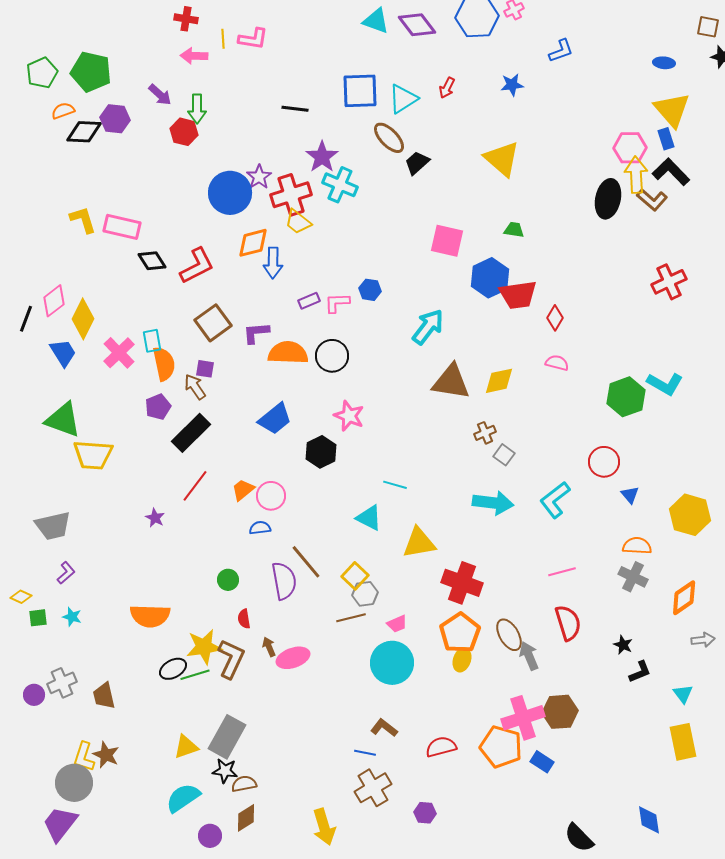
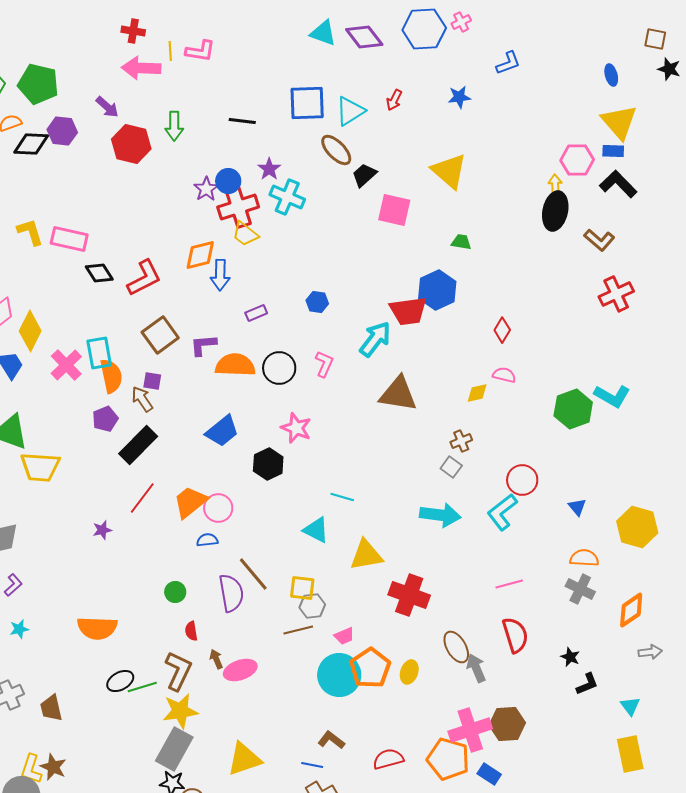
pink arrow: (194, 56) -> (141, 68), size x1.4
blue ellipse: (664, 63) -> (611, 75), turned 70
green arrow: (197, 109) -> (174, 126), moved
red hexagon: (184, 132) -> (131, 144), size x1.4
blue rectangle: (666, 139) -> (613, 151), turned -70
purple star: (322, 157) -> (269, 169), size x0.7
yellow arrow: (636, 175) -> (555, 185), moved, size x0.6
blue circle: (230, 193) -> (228, 181), moved, size x0.6
brown L-shape: (652, 200) -> (599, 240), moved
pink square: (447, 241) -> (394, 210), moved
red trapezoid: (518, 295) -> (408, 311), moved
pink L-shape: (337, 303) -> (324, 364), moved, turned 116
cyan rectangle: (152, 341) -> (99, 353), size x1.4
yellow diamond: (499, 381) -> (477, 393), moved, size x0.7
brown cross: (485, 433) -> (461, 441), moved
red circle: (604, 462) -> (522, 480), moved
orange trapezoid: (243, 490) -> (190, 502), size x1.5
purple star: (155, 518) -> (102, 530), turned 30
yellow square: (355, 576) -> (302, 588), turned -36
cyan star: (72, 617) -> (19, 629), turned -30
orange pentagon: (460, 633) -> (370, 668), moved
yellow star: (204, 647) -> (180, 711), moved
yellow triangle: (186, 747) -> (244, 759), moved, size x1.4

